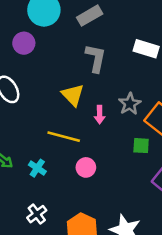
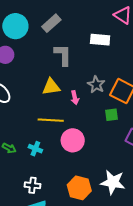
yellow triangle: (73, 95) -> (51, 87), turned -42
pink circle: (86, 167) -> (73, 140), size x1.5
white cross: (37, 214) -> (32, 185), moved, turned -35

